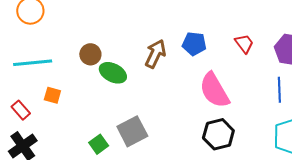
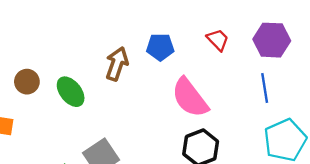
brown circle: (90, 54) -> (27, 82), moved
green ellipse: (113, 73) -> (71, 92), turned 32

